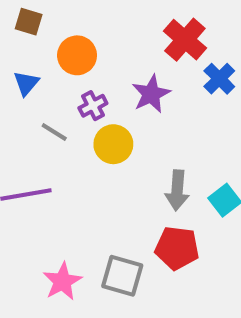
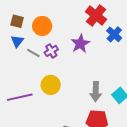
brown square: (29, 22) -> (17, 21), moved
gray line: (54, 132) -> (33, 53), moved
yellow circle: (113, 144) -> (51, 85), moved

